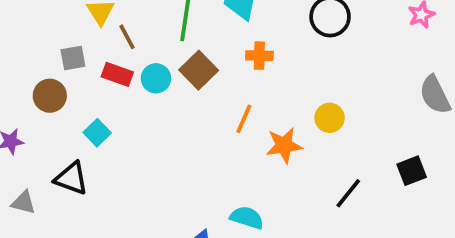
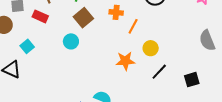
cyan circle: (156, 78) -> (71, 41), moved
orange line: (244, 119) -> (133, 26), moved
black line: (348, 193) -> (159, 72), moved

